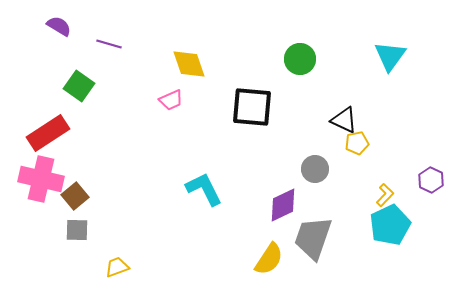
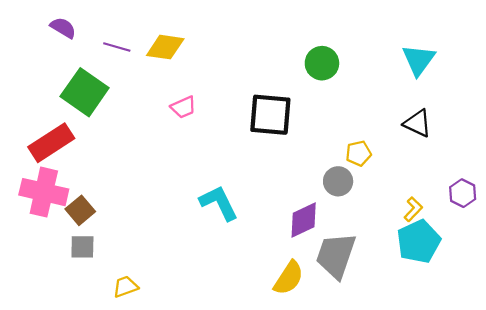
yellow diamond: (189, 64) -> (165, 47), moved, turned -63
green square: (79, 86) -> (85, 92), size x1.4
black triangle: (344, 120) -> (418, 123), moved
yellow pentagon: (357, 143) -> (358, 153), moved

